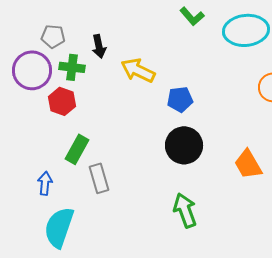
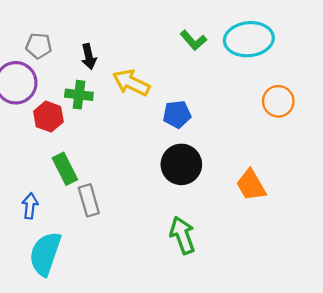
green L-shape: (192, 16) -> (193, 40), moved
green cross: (72, 67) -> (79, 95), moved
green rectangle: (77, 149) -> (65, 169), turned -56

